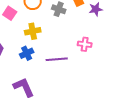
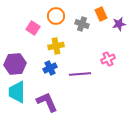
pink cross: (85, 44) -> (108, 59), turned -32

